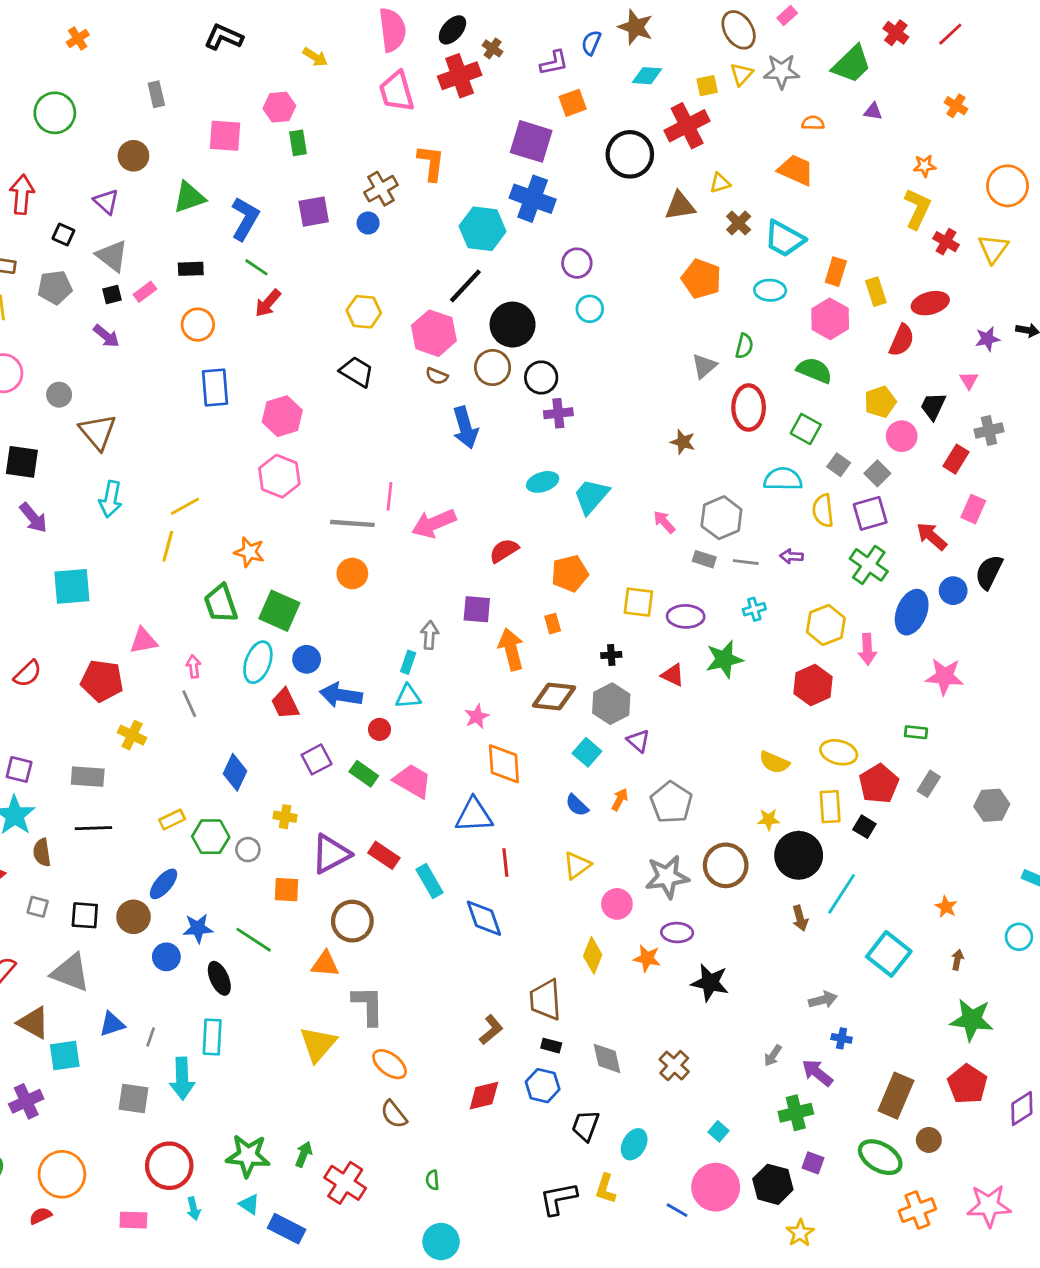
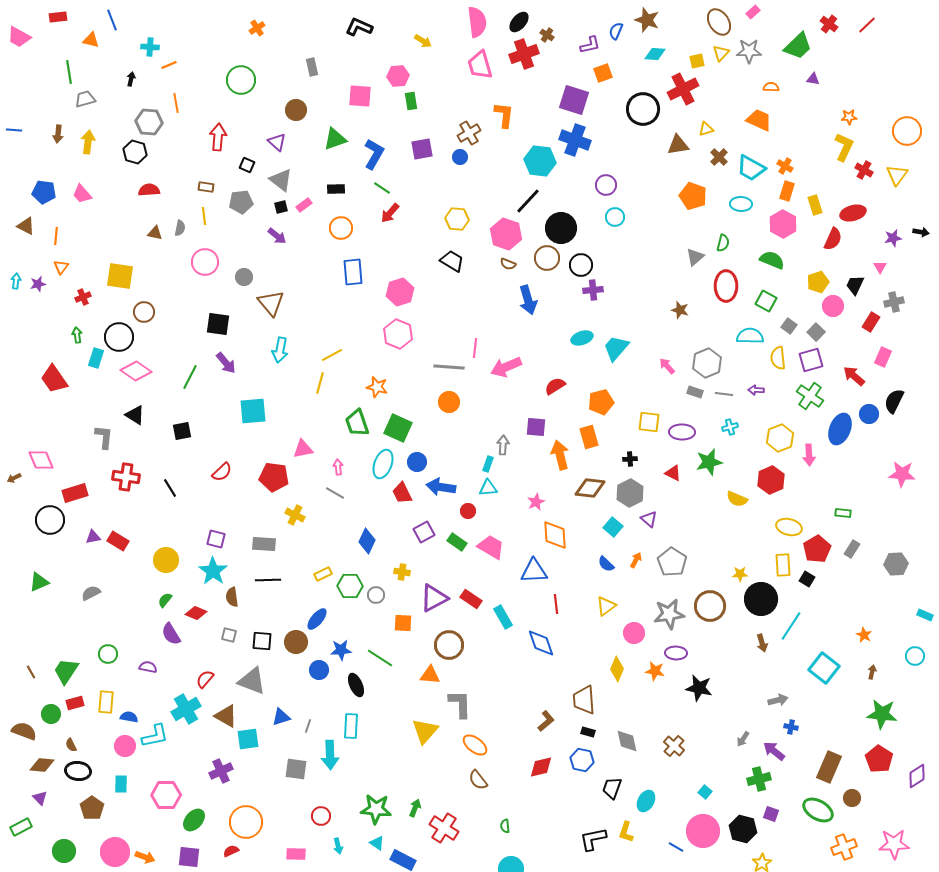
orange cross: (956, 106) -> (785, 166), moved
orange rectangle: (553, 624) -> (589, 437), size x1.6
pink star: (945, 676) -> (902, 474), moved
gray line: (189, 704) -> (335, 493), turned -36
yellow semicircle: (774, 762) -> (737, 499), moved
red circle: (169, 1166) -> (321, 816), size x0.6

